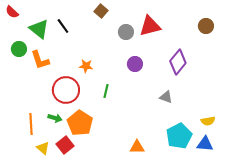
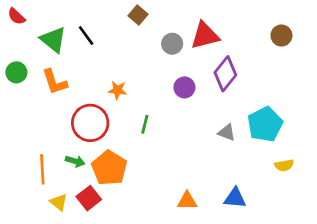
green circle: (19, 49) -> (16, 72), moved
purple diamond: (178, 62) -> (225, 74), moved
cyan pentagon: (179, 136) -> (265, 124), moved
blue triangle: (205, 144) -> (235, 198), moved

